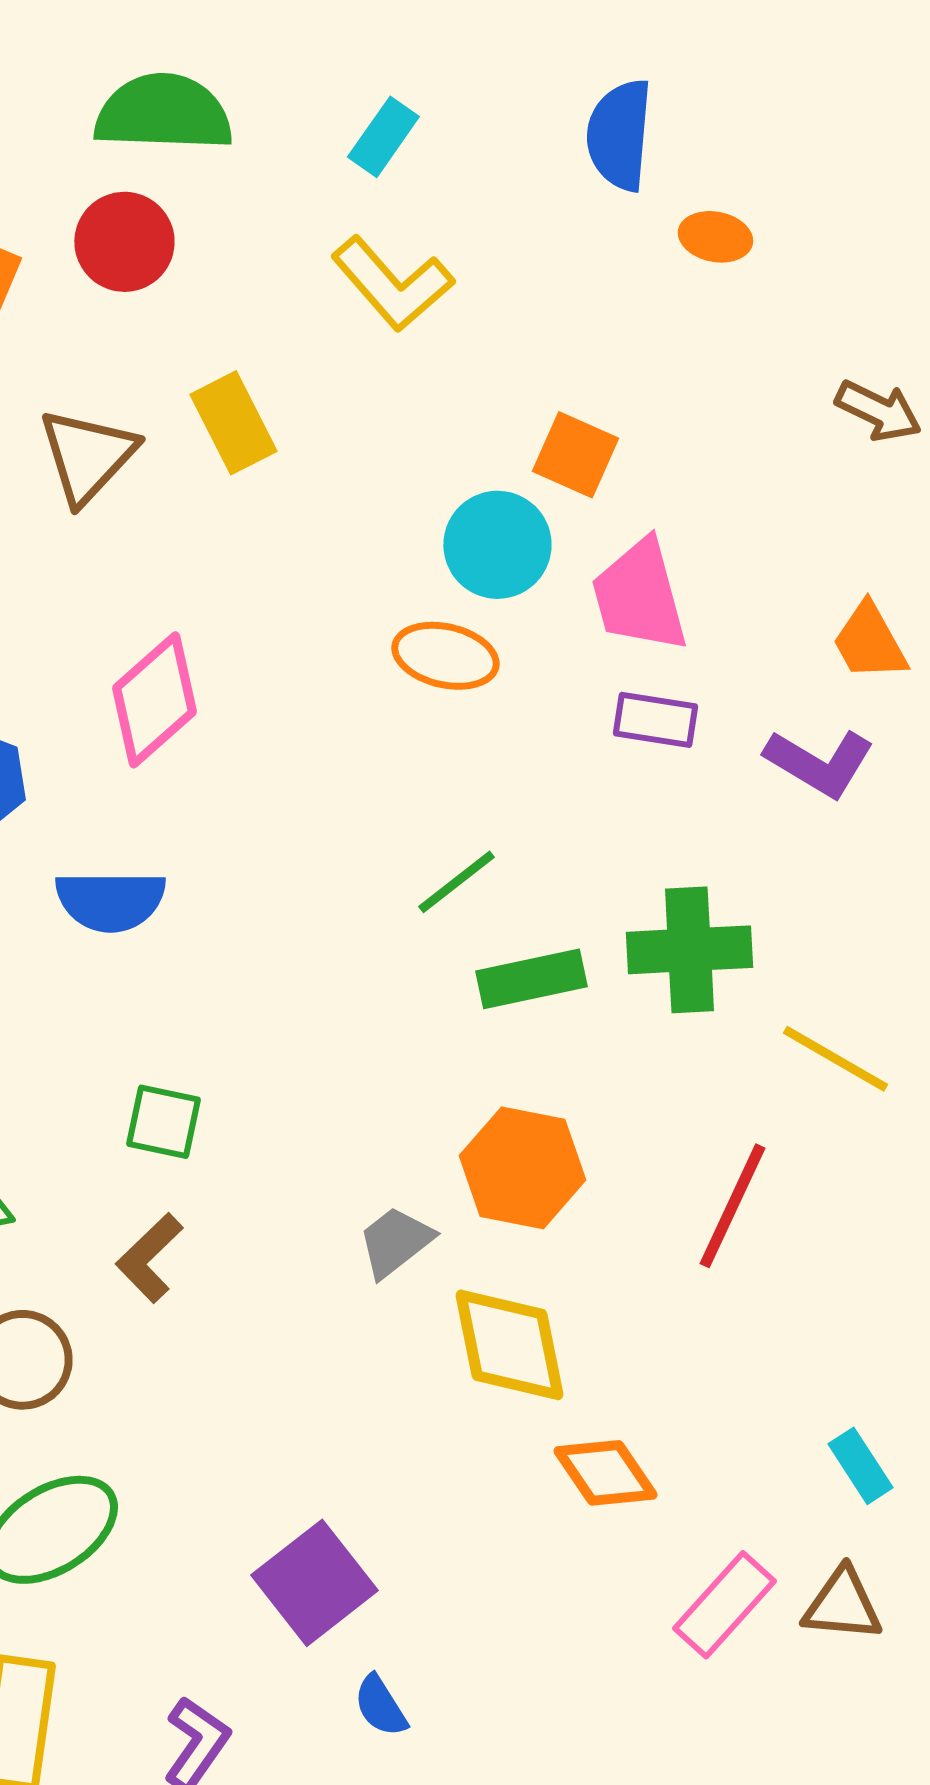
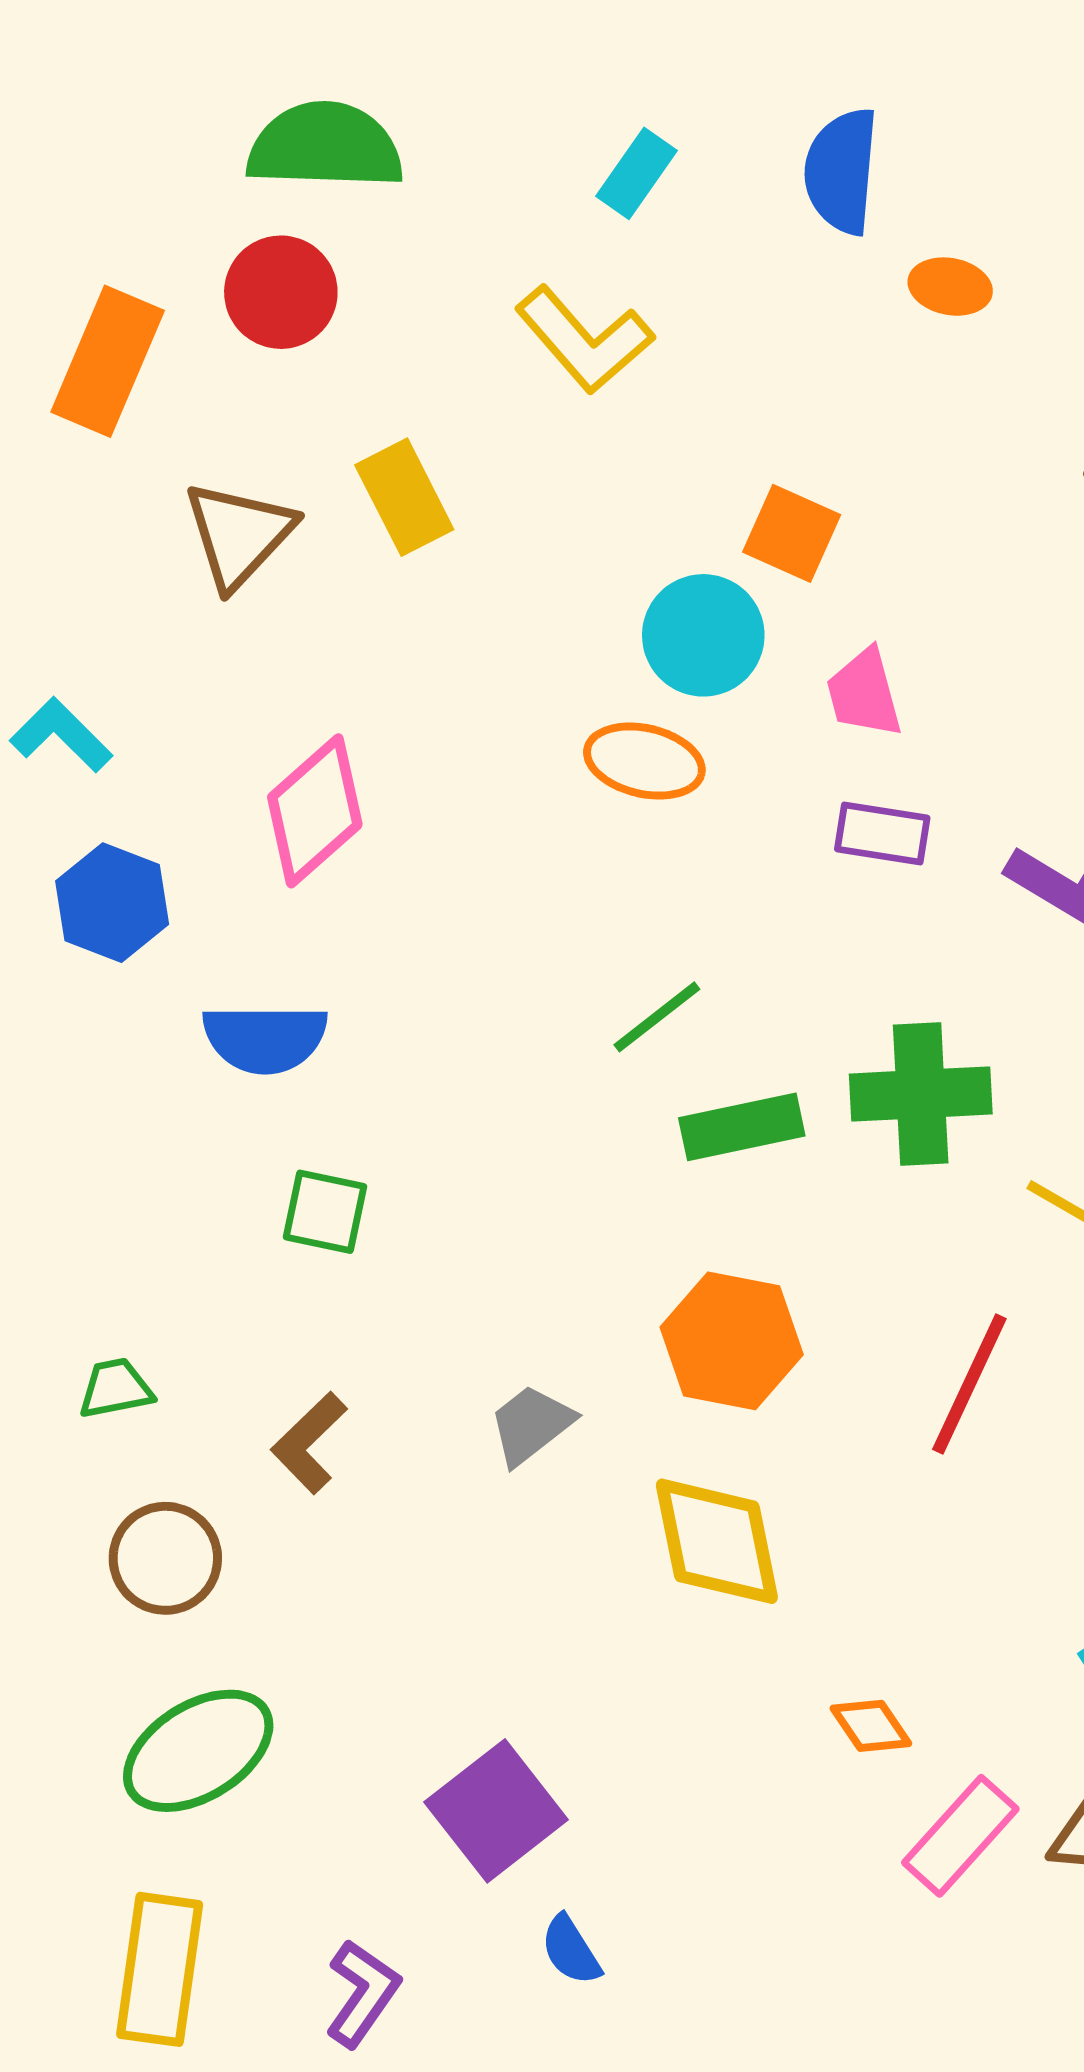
cyan rectangle: (383, 137) -> (636, 173), moved
pink trapezoid: (639, 596) -> (864, 693), size x0.7
green square: (163, 1122) -> (325, 1212), moved
gray trapezoid: (395, 1242) -> (531, 1425), moved
orange diamond: (605, 1473) -> (871, 1726), moved, size x0.7

